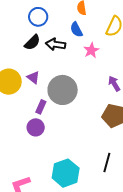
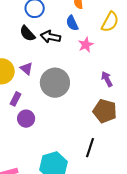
black semicircle: (32, 42) -> (27, 33), turned 90
purple rectangle: (41, 107) -> (15, 99), moved
black line: (107, 162) -> (90, 148), moved

